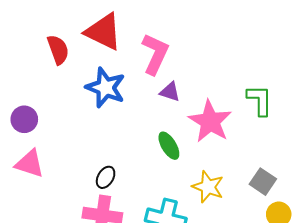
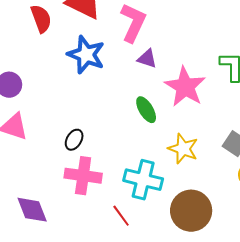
black ellipse: (106, 177) -> (74, 140), moved

